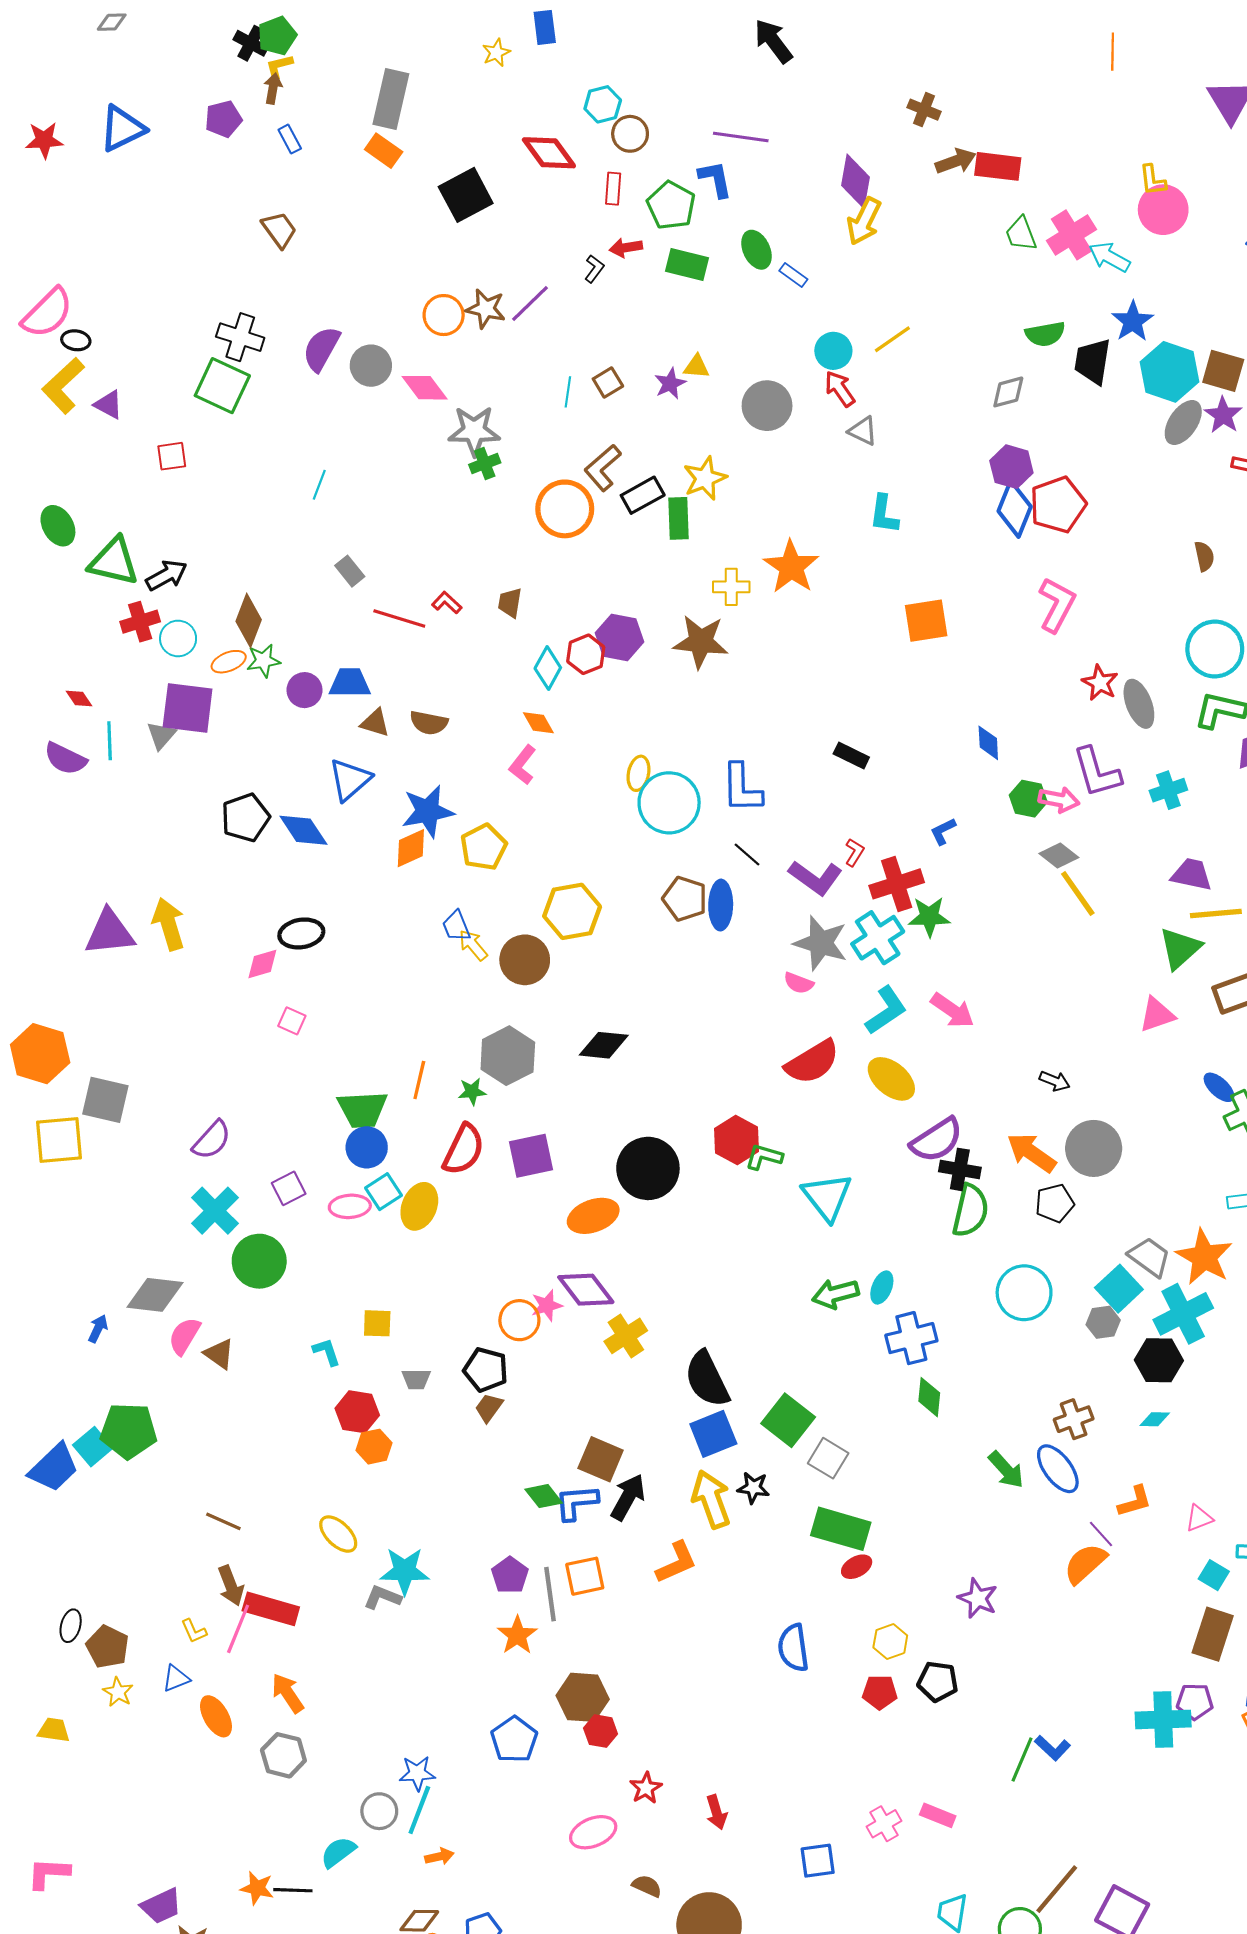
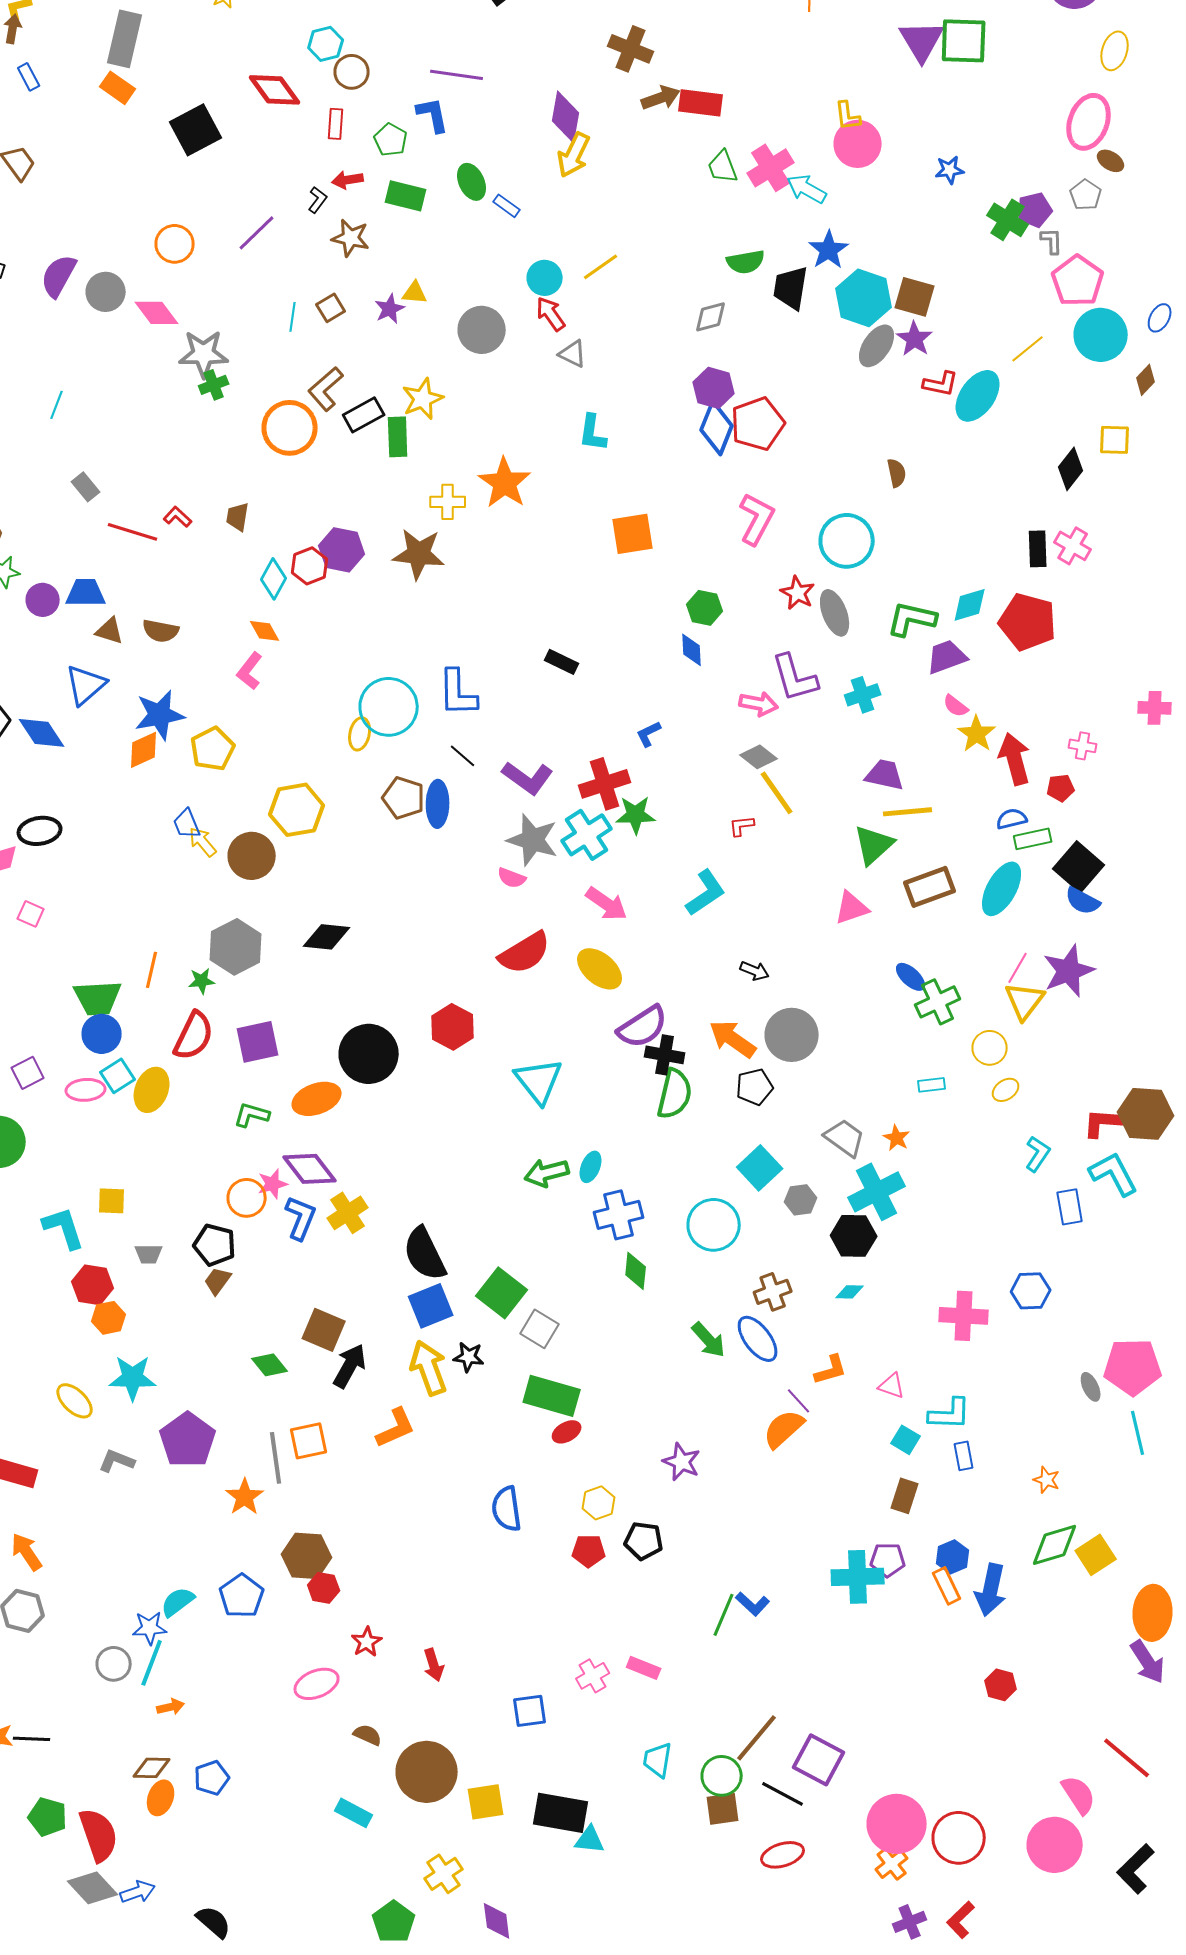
brown cross: (924, 110) -> (631, 49), size x1.4
green pentagon: (671, 205) -> (391, 140), size x0.7
brown star: (486, 309) -> (351, 238), moved
cyan circle: (1215, 649) -> (847, 541), moved
yellow ellipse: (638, 773) -> (360, 734), moved
green hexagon: (1028, 799) -> (705, 608), moved
red L-shape: (854, 852) -> (742, 826), moved, turned -128
cyan L-shape: (886, 1010) -> (706, 893), moved
pink arrow: (952, 1010) -> (607, 904), moved
green L-shape: (764, 1157) -> (252, 1115), moved
orange star: (1204, 1257) -> (897, 1138), size x0.5
cyan square: (1119, 1289) -> (760, 1168), moved
cyan circle: (1024, 1293) -> (714, 1225), moved
cyan L-shape: (327, 1352) -> (64, 1228), size x1.6
blue L-shape: (576, 1502) -> (301, 1218), moved, turned 117
pink triangle: (1199, 1518) -> (892, 1386), turned 40
cyan star: (405, 1571) -> (133, 1378), moved
purple pentagon: (510, 1575) -> (188, 1440), moved, size x1.6
brown rectangle: (1213, 1634) -> (905, 1496), size x0.7
cyan semicircle: (338, 1852) -> (178, 1602), moved

